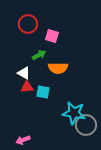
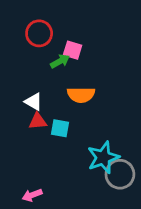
green arrow: (39, 55) -> (60, 61), moved
cyan star: (74, 113) -> (103, 157), turned -30

